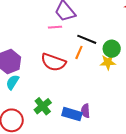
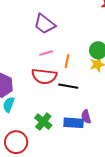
pink line: (55, 27) -> (46, 53), moved
black line: (87, 39) -> (68, 86), moved

